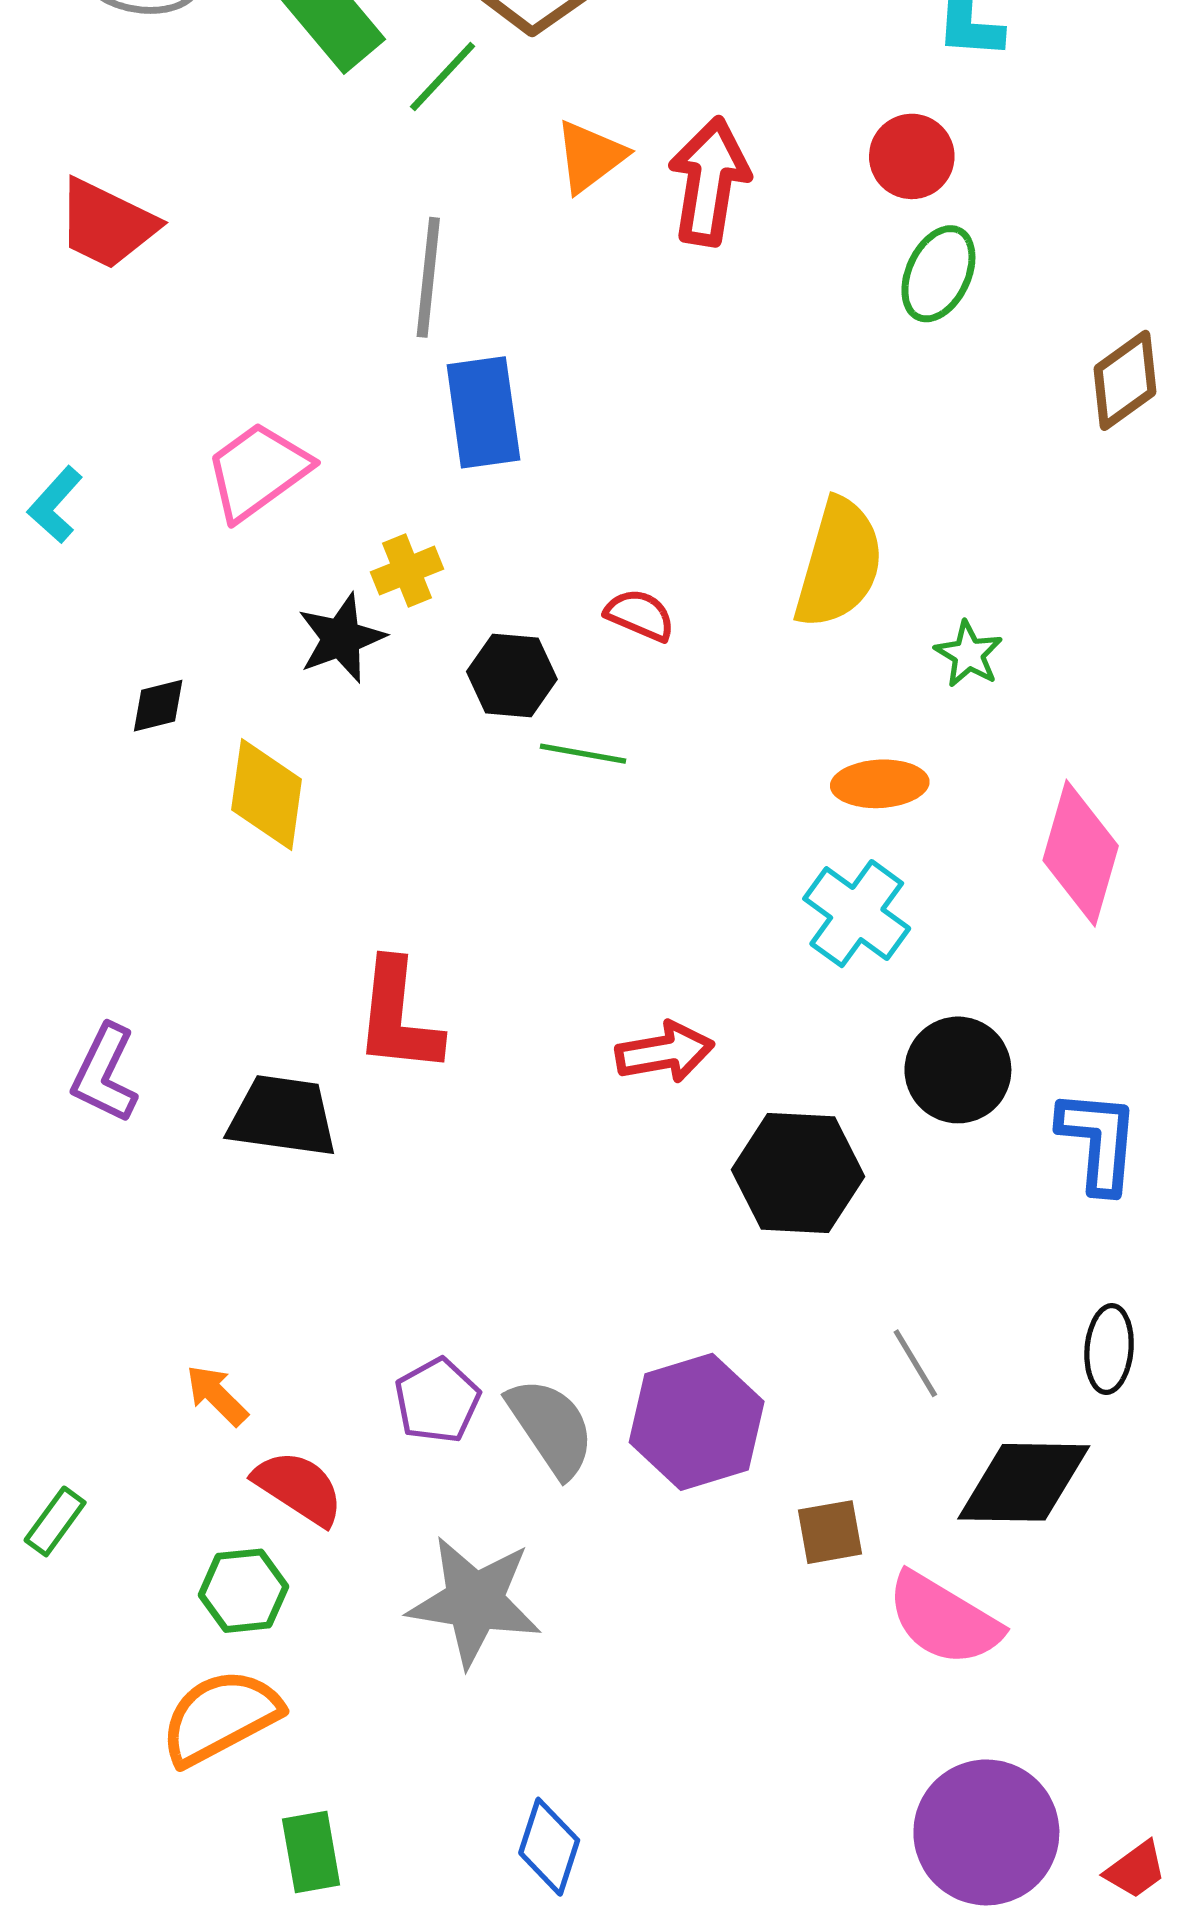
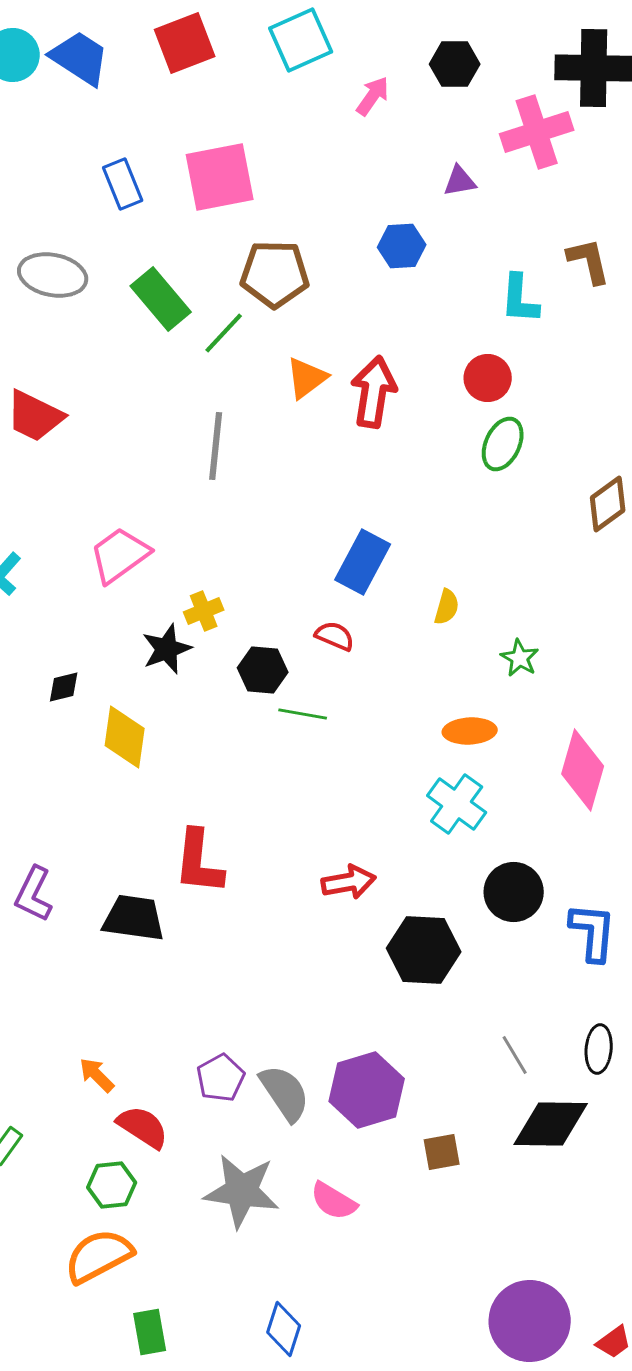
blue rectangle: (483, 412) -> (363, 562), moved, turned 36
yellow semicircle: (839, 563) -> (447, 607), size x0.5
gray line: (915, 1363) -> (515, 1055), moved
pink semicircle: (944, 1619) -> (334, 1201), moved, size x0.7

